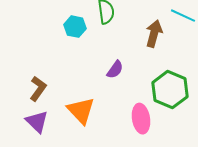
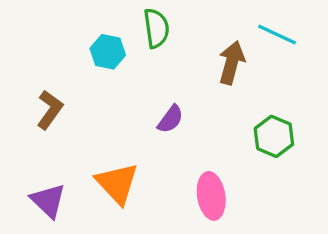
brown L-shape: (38, 89) -> (50, 110), moved
green hexagon: (170, 90) -> (274, 136), moved, size x0.7

